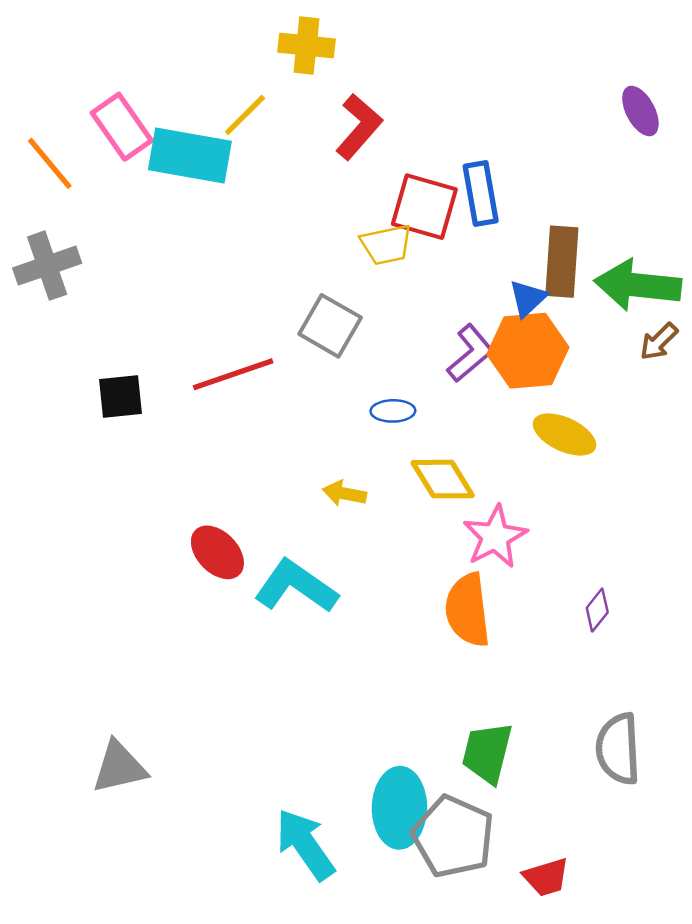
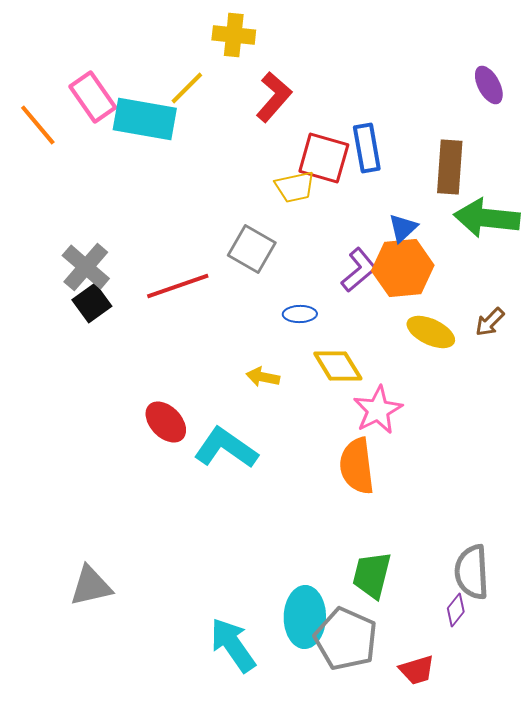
brown rectangle: (562, 262) -> (450, 167), moved
gray cross: (47, 266) -> (86, 267), moved, turned -30
brown arrow: (659, 342) -> (490, 322), moved
black square: (120, 397) -> (92, 303), turned -30
purple diamond: (597, 610) -> (456, 610), moved

